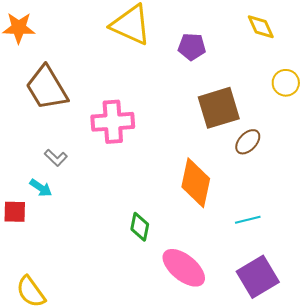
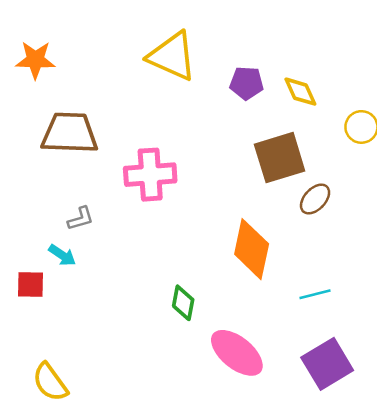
yellow diamond: (261, 27) -> (300, 92), moved
brown trapezoid: (47, 88) -> (70, 133), turned 123
gray L-shape: (56, 158) -> (81, 219), turned -60

